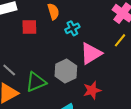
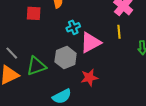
cyan cross: (72, 28) -> (73, 27), moved
yellow line: (120, 40) -> (119, 32), turned -48

